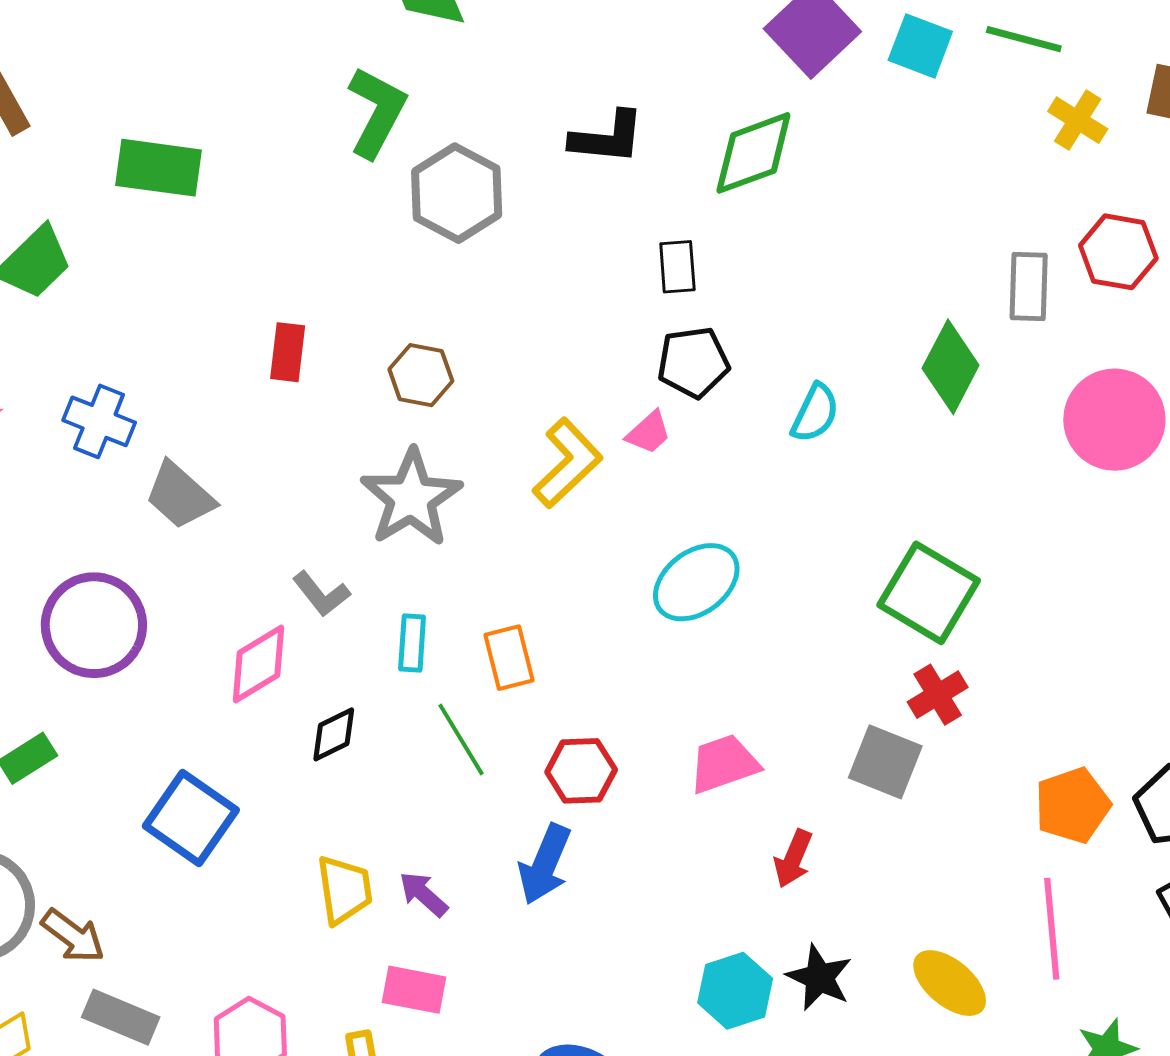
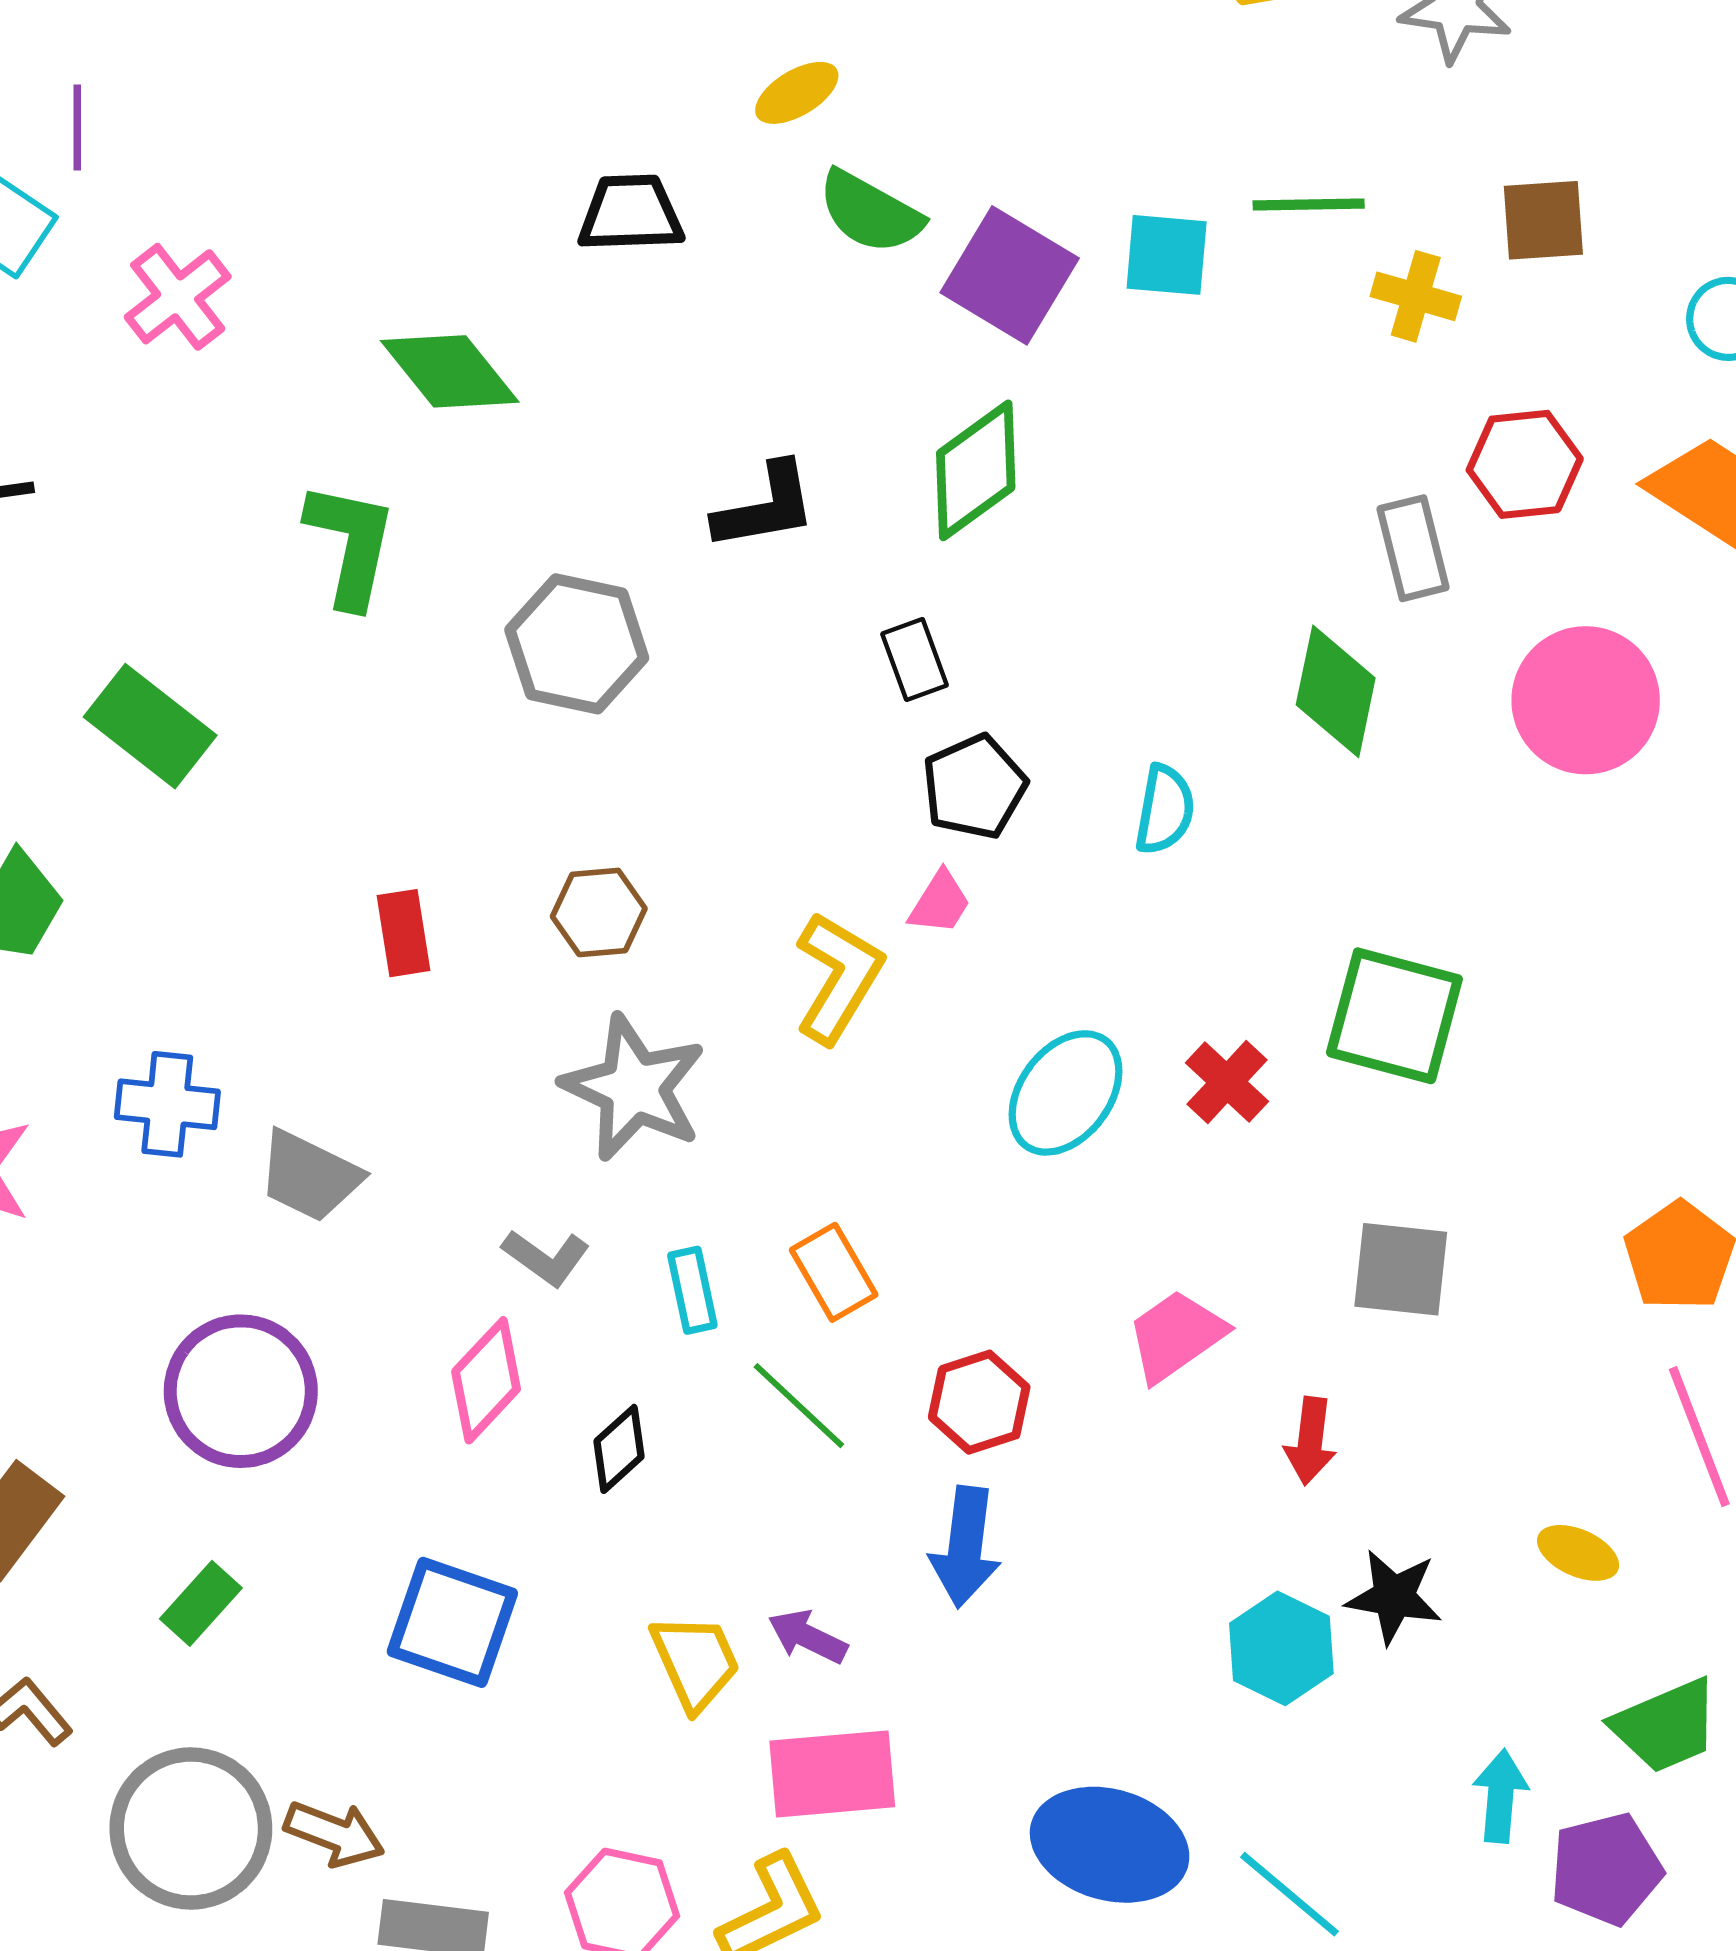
green L-shape: (377, 112) -> (351, 544), moved
green rectangle: (159, 168) -> (150, 726), turned 46
red cross: (938, 695) -> (1227, 1082), moved
yellow ellipse: (950, 983) -> (1578, 1553), size x0.7
pink rectangle: (414, 990) -> (832, 1774), size x1.4

